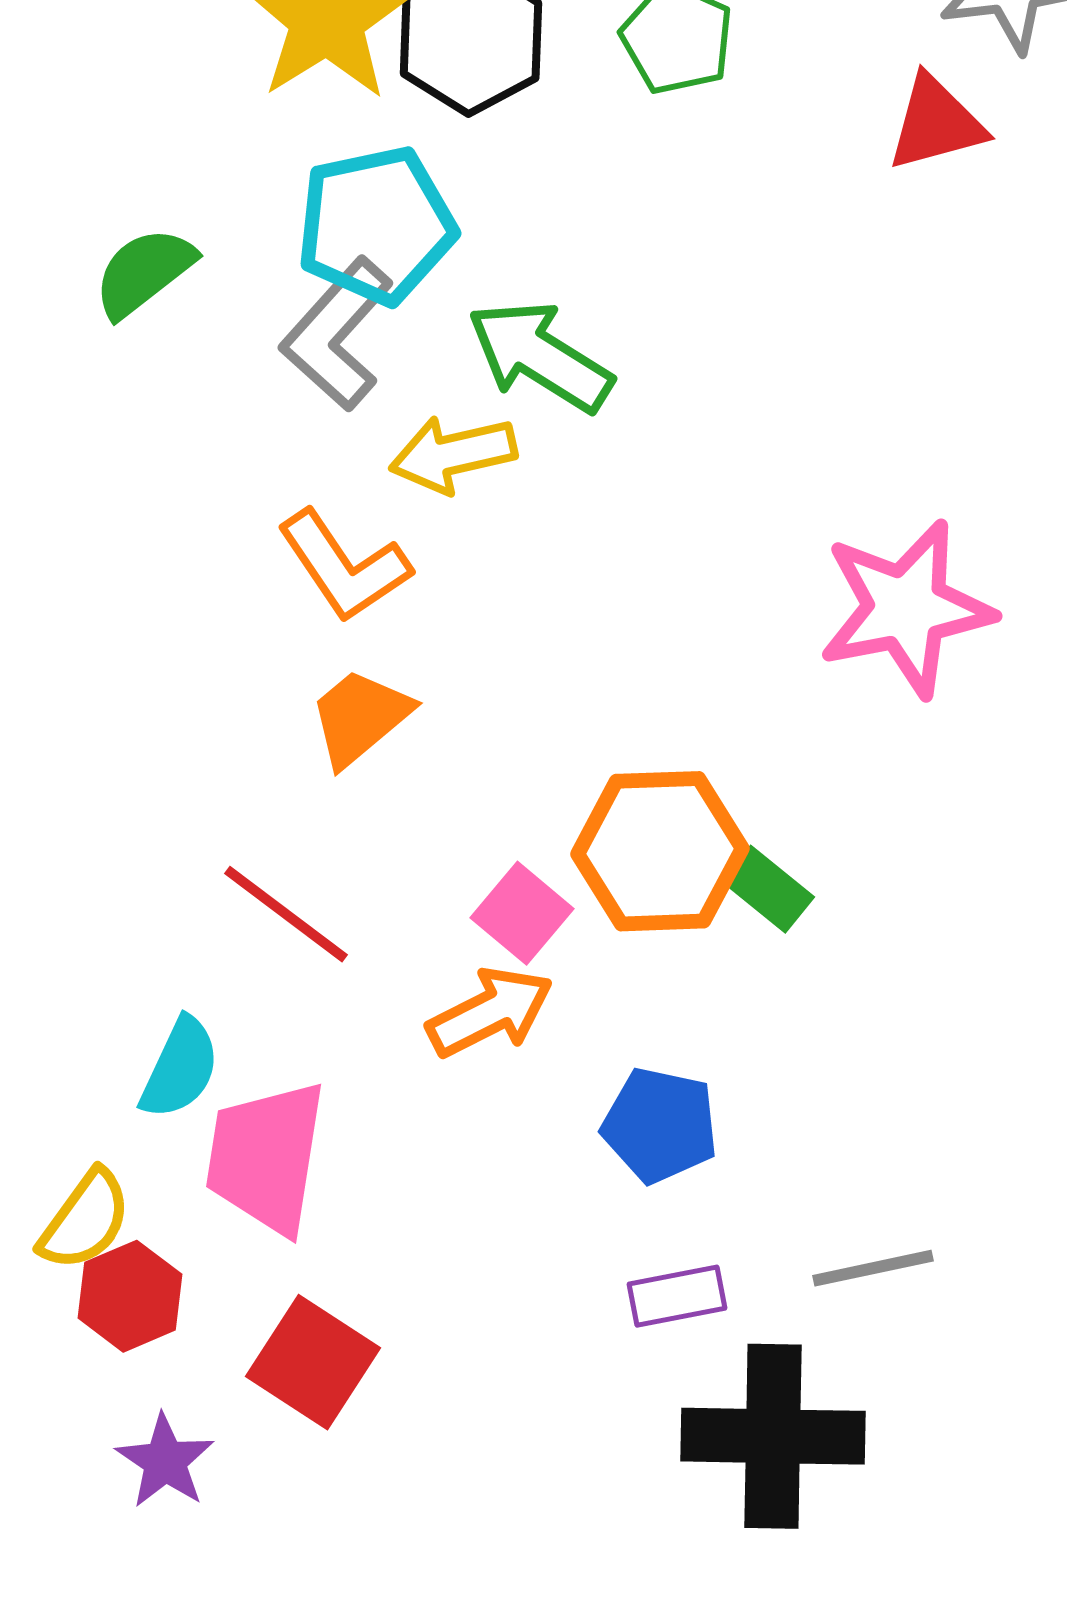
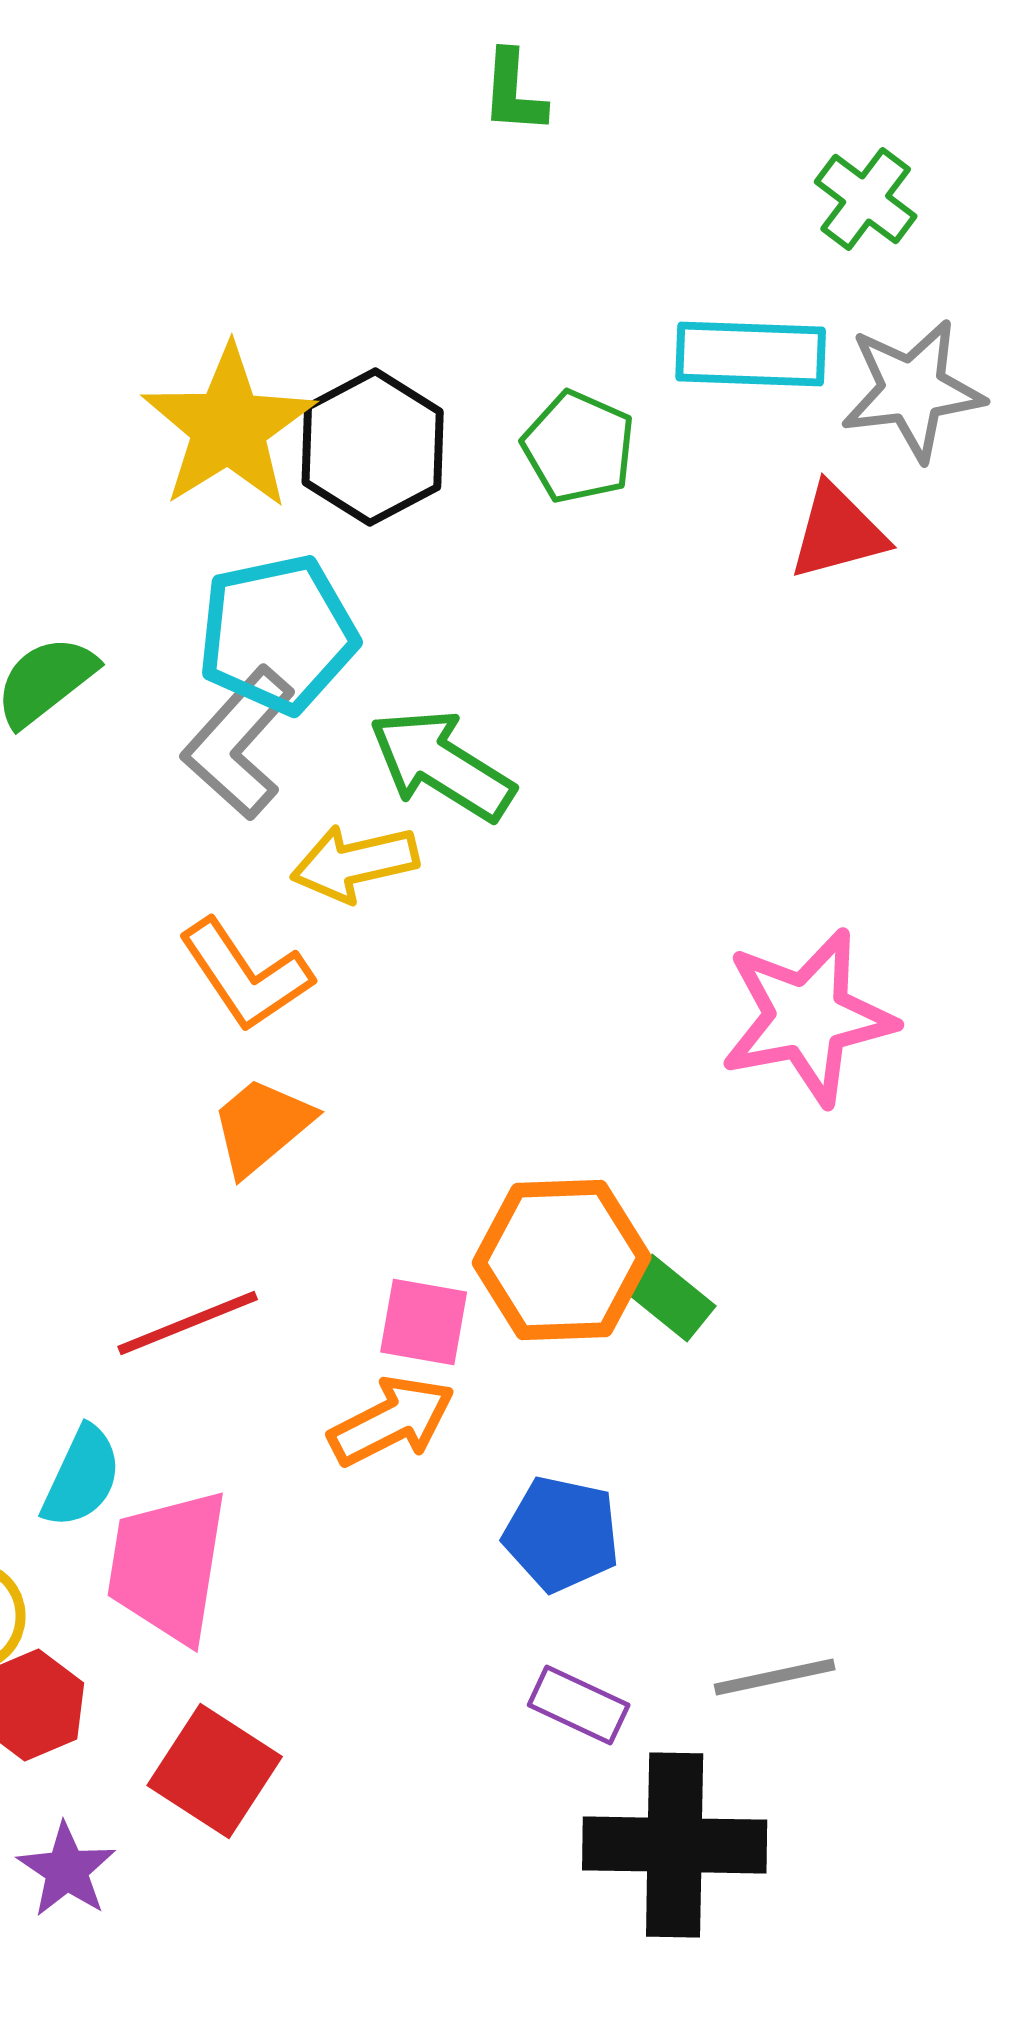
pink square: (522, 913) -> (424, 1322), turned -30
red line: (286, 914) -> (188, 1323), turned -59
purple rectangle: (677, 1296) -> (579, 1705), turned 36

